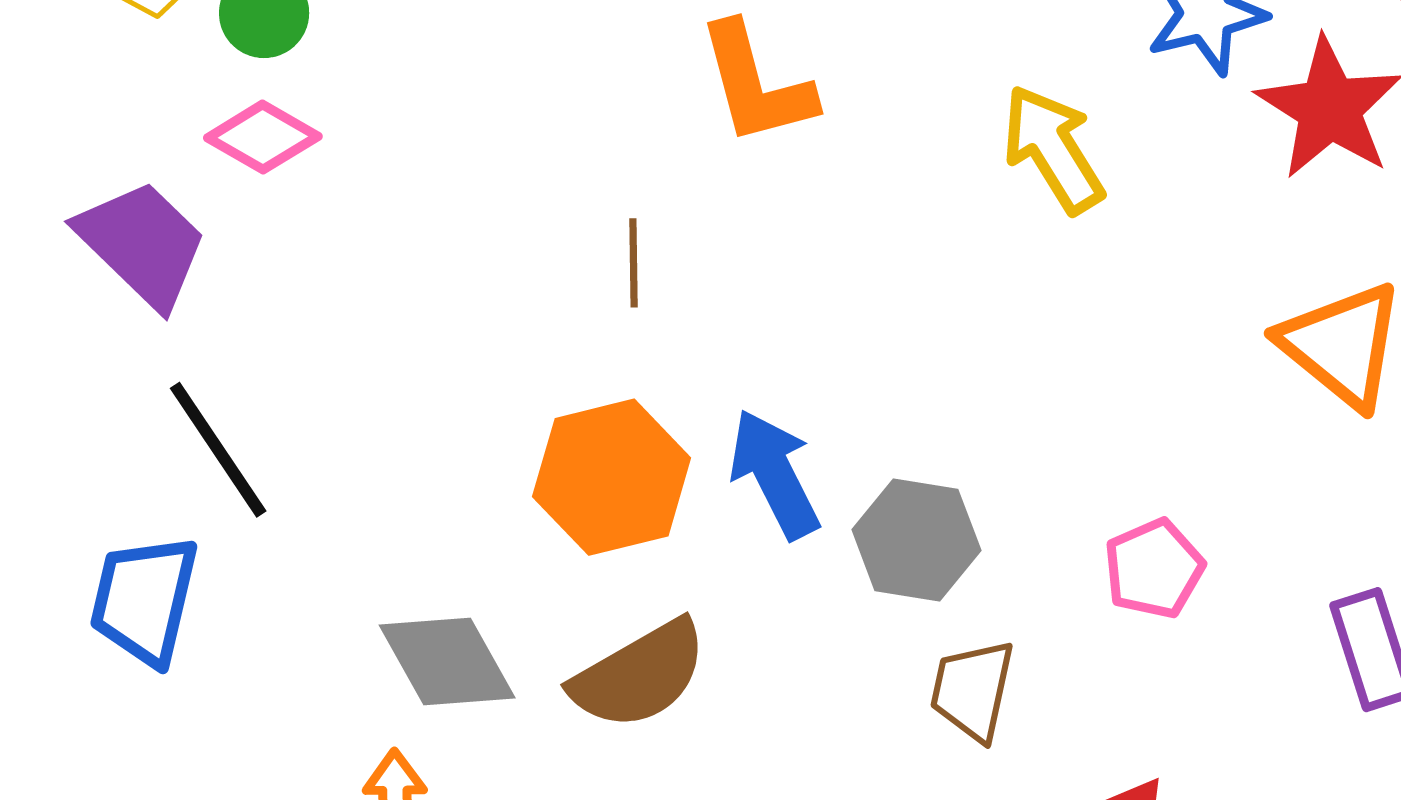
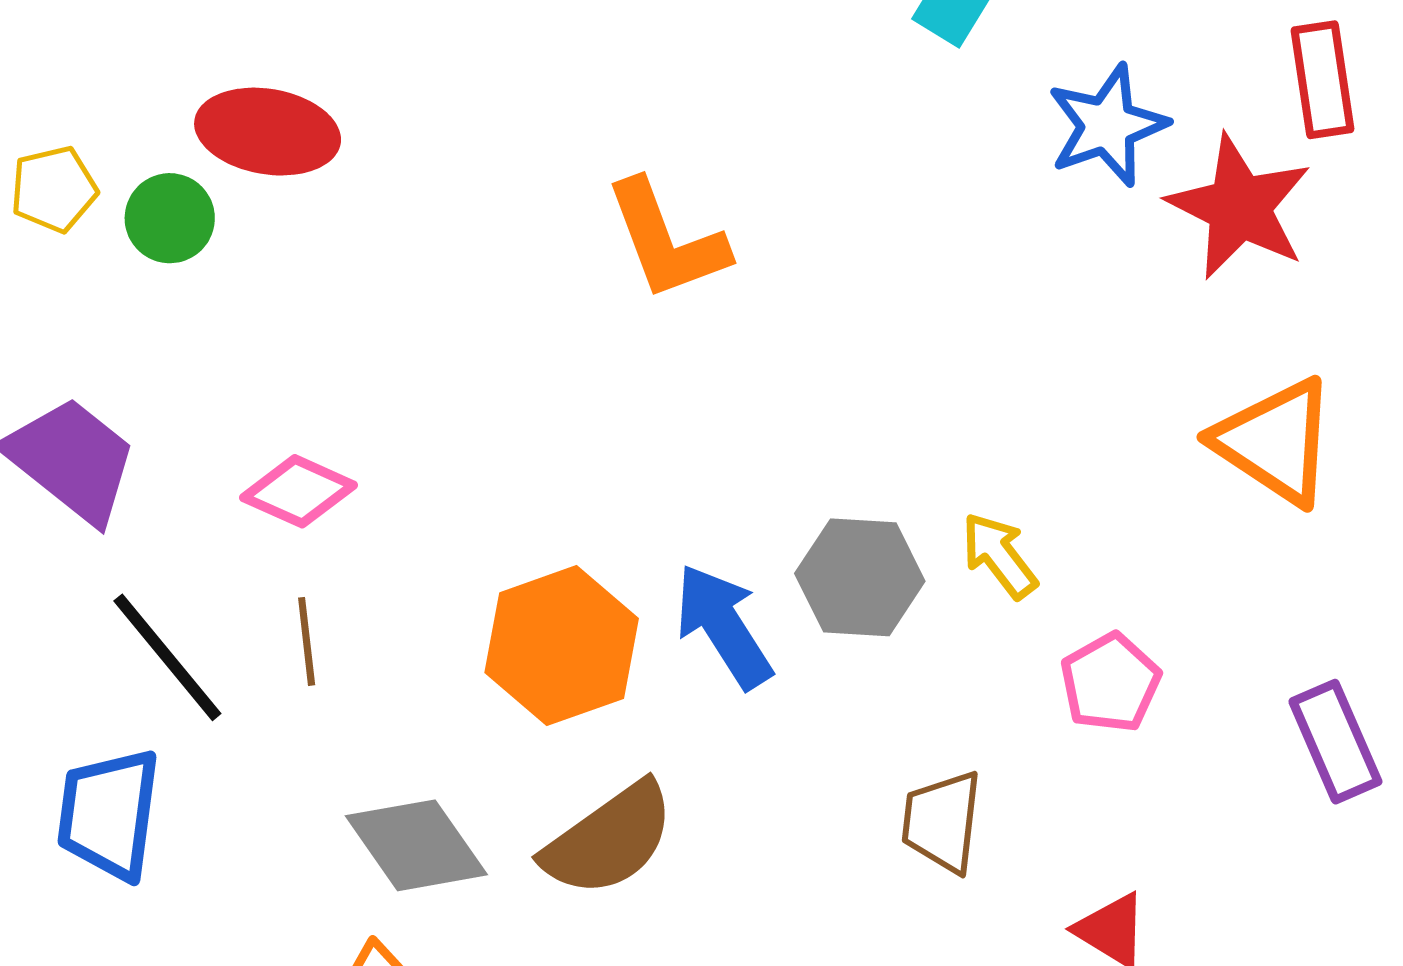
pink diamond: (263, 137) -> (298, 491), moved
yellow arrow: (1053, 149) -> (999, 555), moved, size x0.7
brown line: (634, 263) -> (307, 641), moved
gray hexagon: (916, 540) -> (860, 577), moved

